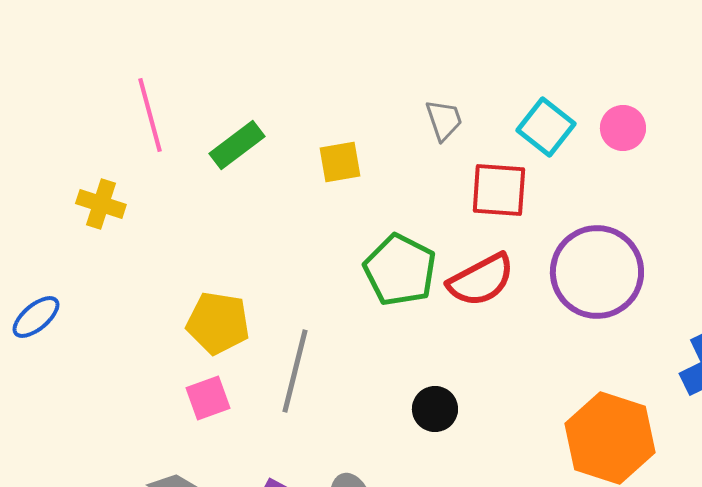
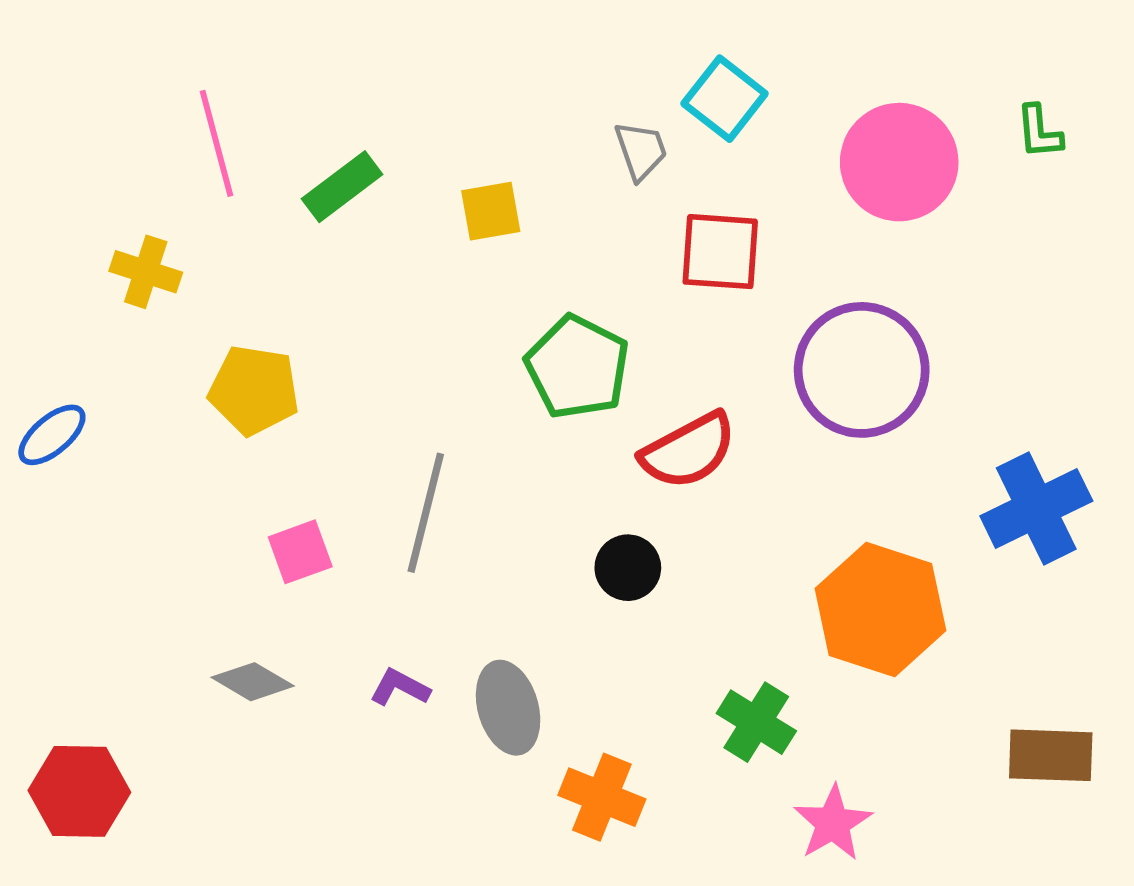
cyan square: (546, 127) -> (725, 99), moved
pink circle: (623, 128) -> (899, 162), size x1.8
red semicircle: (481, 280) -> (688, 451), moved
yellow pentagon: (218, 323) -> (254, 390), moved

